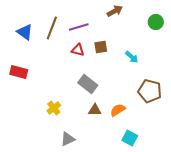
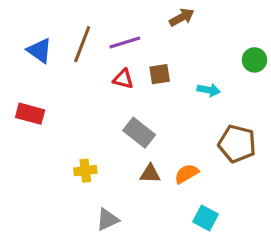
green circle: (156, 22) -> (254, 60), moved
cyan arrow: (132, 57) -> (209, 90), turned -32
yellow cross: (54, 108) -> (85, 171), turned 32

